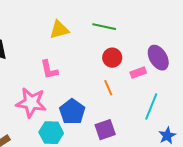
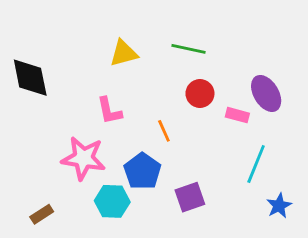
pink rectangle: (138, 73) -> (237, 115), turned 35
orange line: (108, 88) -> (164, 131), moved

